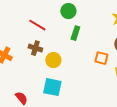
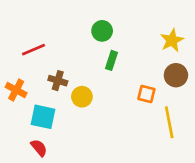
red line: (37, 25) -> (34, 50), moved, turned -54
cyan square: (52, 87) -> (43, 117), moved

